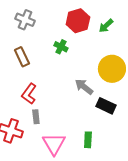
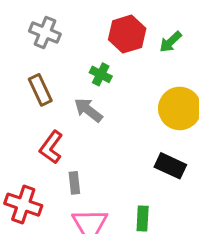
gray arrow: (84, 87) -> (88, 110), moved
gray rectangle: (36, 117) -> (74, 183), moved

